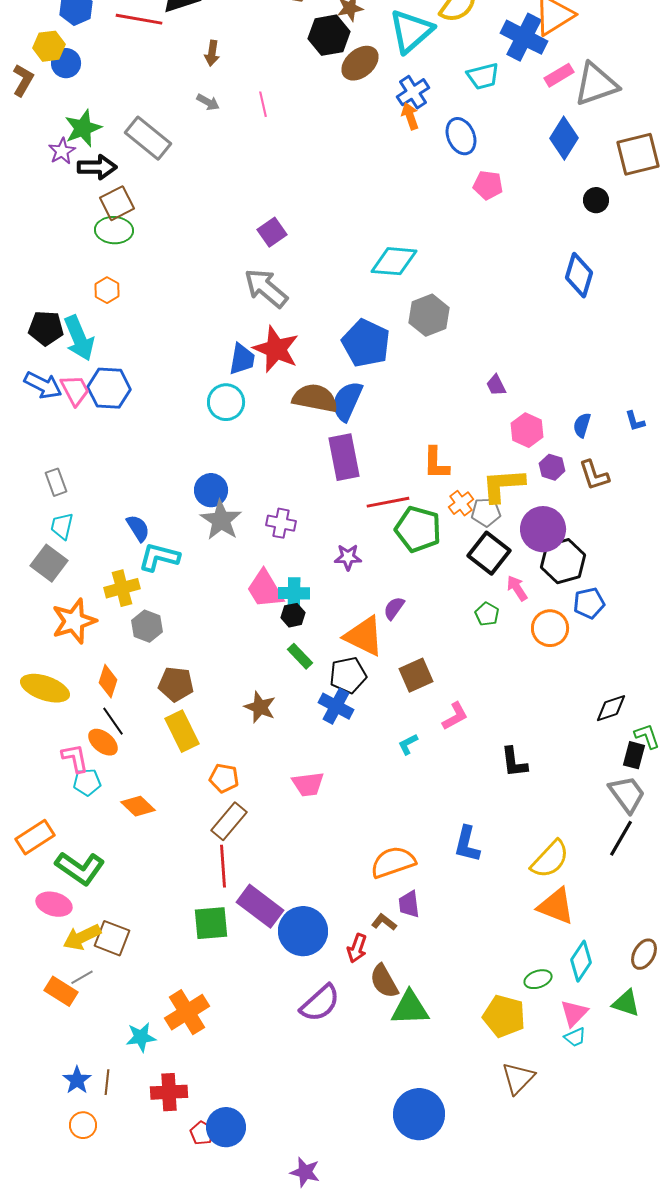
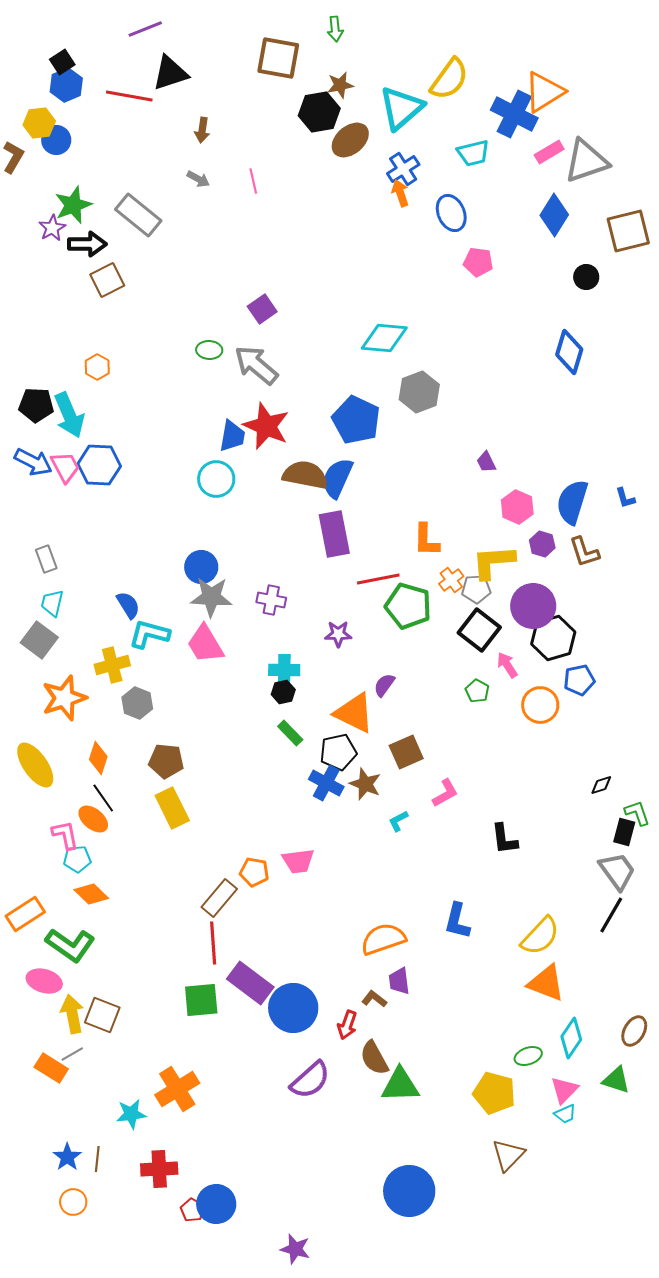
green ellipse: (114, 230) -> (209, 350), moved, size x0.7
blue semicircle: (582, 425) -> (572, 502), size x1.8
gray star: (221, 520) -> (211, 597), turned -30
pink trapezoid: (265, 589) -> (205, 644), moved
yellow ellipse: (45, 688) -> (35, 765), turned 36
brown star: (260, 707) -> (365, 784), moved
black diamond: (611, 708) -> (601, 785), size x0.7
orange pentagon: (224, 778) -> (254, 872), moved
orange diamond: (138, 806) -> (91, 894), moved
yellow arrow: (82, 937) -> (72, 1014), turned 105

